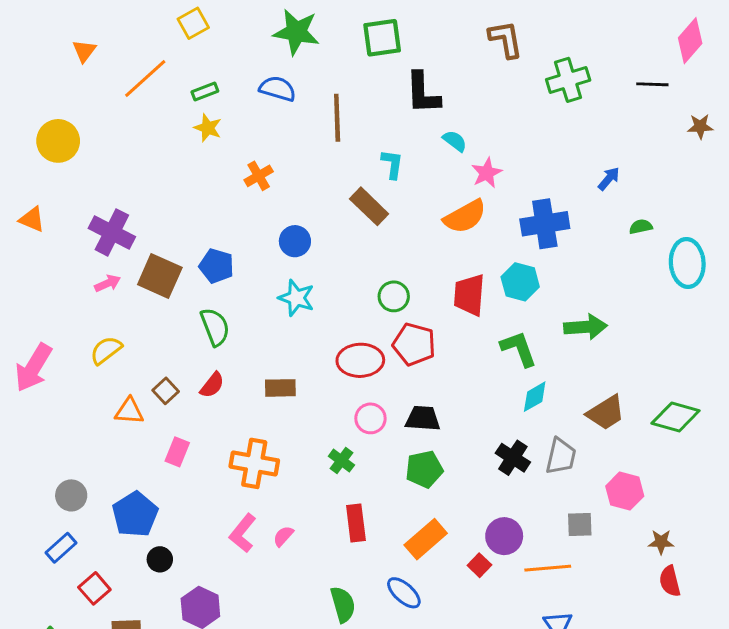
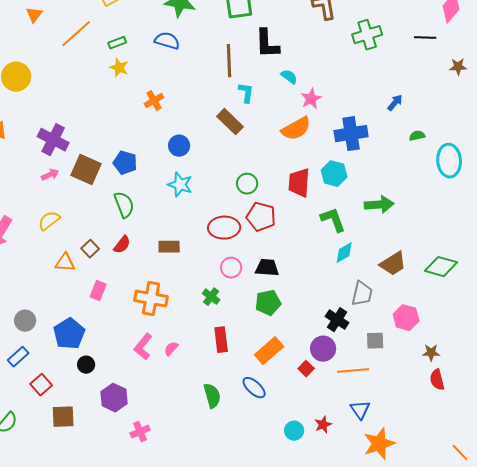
brown line: (337, 118) -> (229, 61), moved
black cross: (513, 458) -> (337, 320), moved

